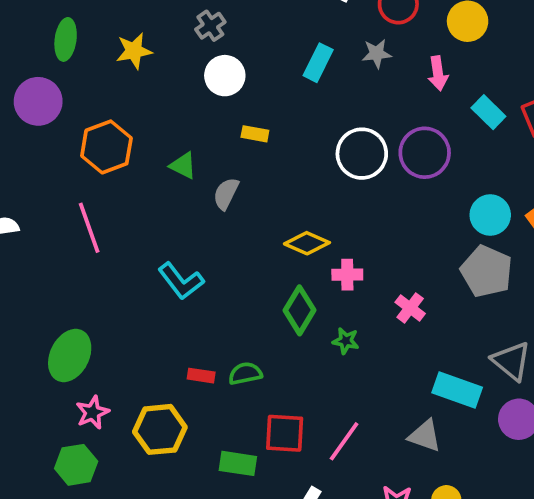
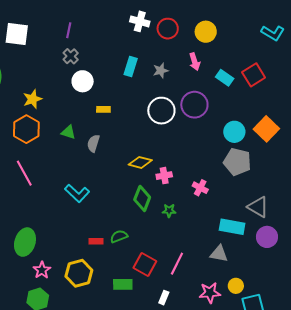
yellow star: (134, 51) -> (32, 99), moved
gray star: (377, 54) -> (161, 71), moved
red square: (285, 433) -> (145, 264), turned 35

